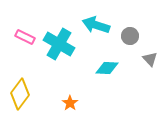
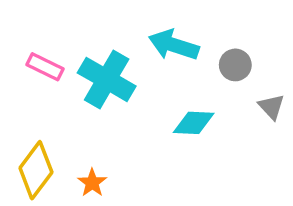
orange star: (70, 103) -> (92, 183), moved

